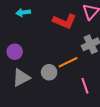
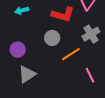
gray circle: (49, 72) -> (52, 38), moved

